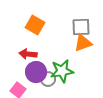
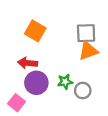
green star: (62, 71) -> (65, 82), size x0.6
gray circle: (48, 79) -> (83, 91), moved

